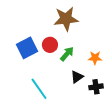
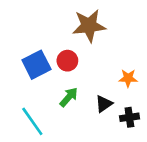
green arrow: (67, 54) -> (69, 97), moved
cyan line: (39, 89) -> (32, 121), moved

